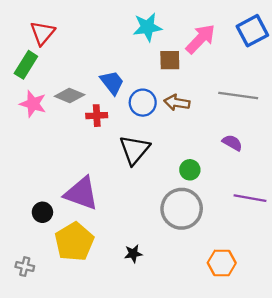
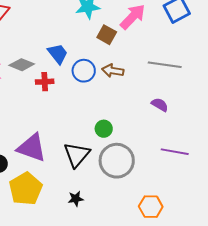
brown square: (170, 60) -> (107, 35), turned 30
black triangle: (134, 150) -> (77, 155), moved
green circle: (190, 170) -> (104, 129), moved

